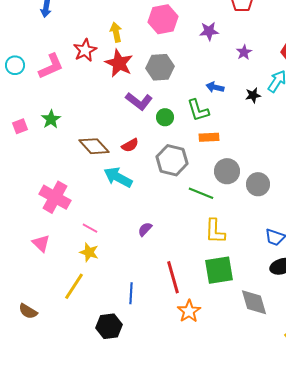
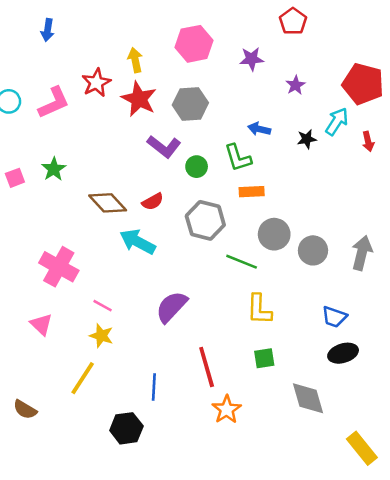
purple semicircle: (145, 229) -> (171, 307), size x1.8
green square: (219, 270) -> (264, 358), size x0.6

